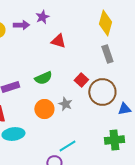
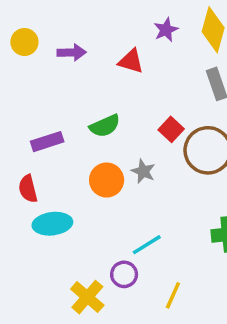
purple star: (42, 17) -> (166, 30), moved
purple arrow: (21, 25) -> (72, 52), moved

